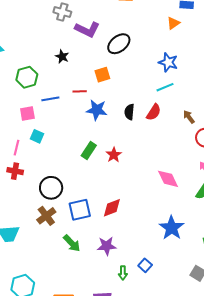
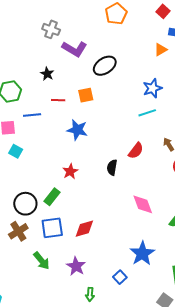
blue star: (168, 62) -> (152, 88), turned 30
red line: (80, 91) -> (58, 100), moved
black semicircle: (129, 112) -> (112, 167), moved
red semicircle: (154, 112) -> (136, 151), moved
green rectangle: (89, 151) -> (52, 197), moved
red star: (114, 155) -> (70, 171), moved
purple star: (107, 246) -> (76, 266), turned 30
blue square: (145, 265) -> (120, 277), moved

